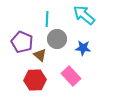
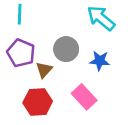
cyan line: (47, 19) -> (20, 14), moved
brown triangle: (40, 55) -> (44, 70), turned 32

